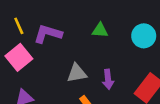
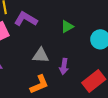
green triangle: (100, 30) -> (67, 27), turned -48

